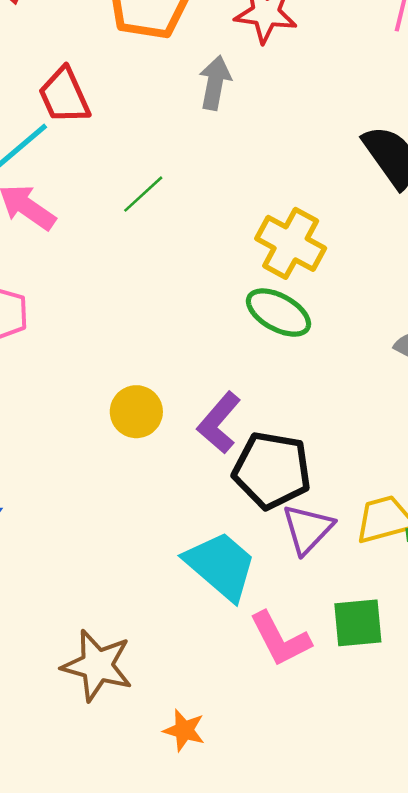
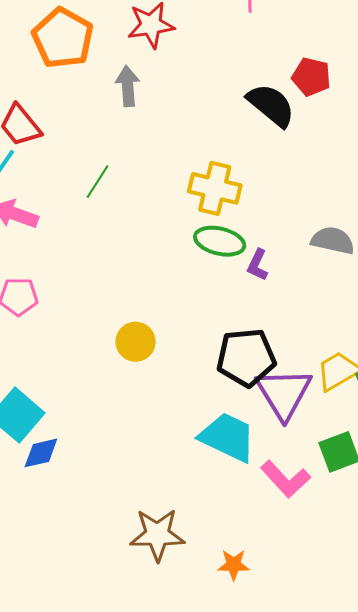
purple L-shape: (219, 423) -> (258, 265), moved, size x0.7
purple triangle: (308, 529) -> (284, 393), size x1.4

